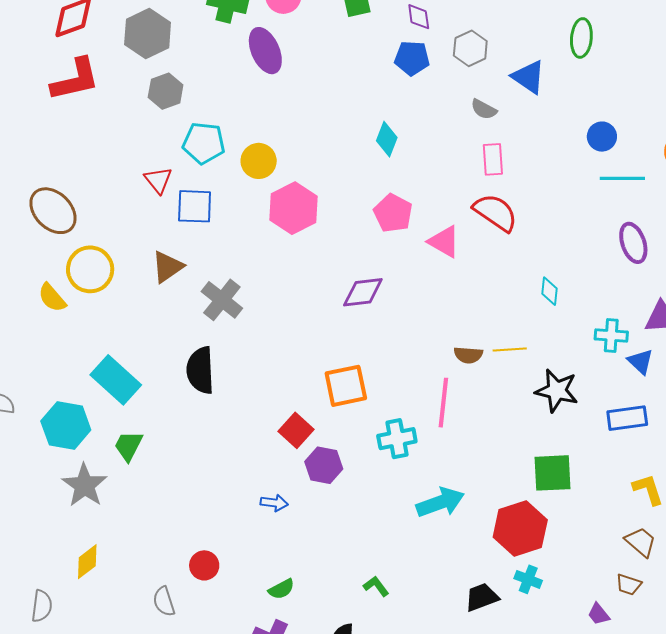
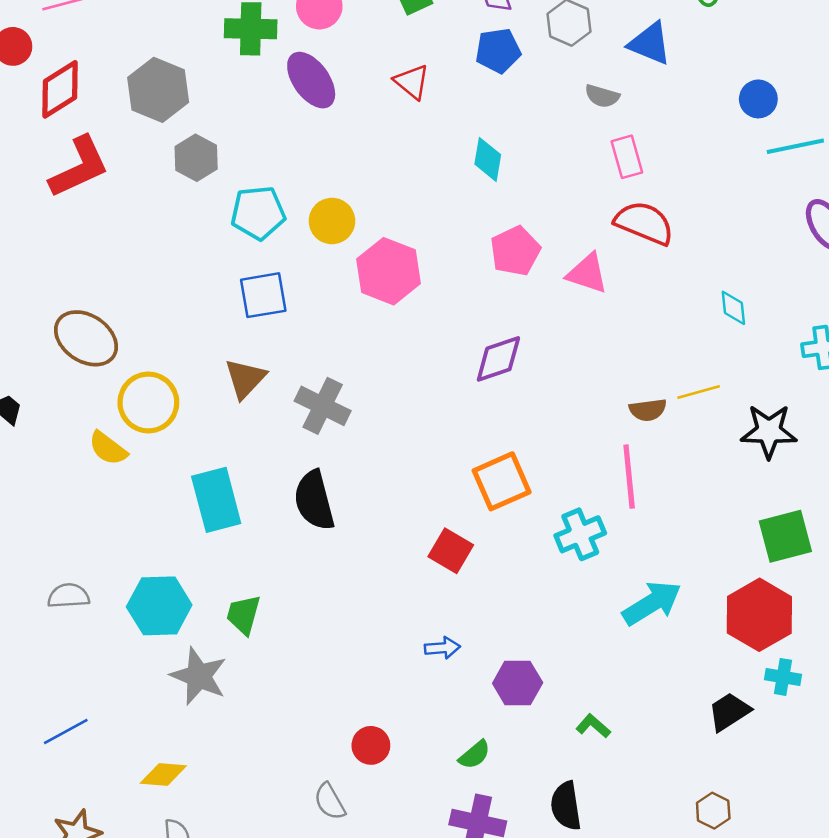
red triangle: (158, 180) -> (412, 82), moved
pink pentagon: (393, 213) -> (515, 251), turned 30
cyan rectangle: (116, 380) -> (216, 500), moved, turned 45
purple hexagon: (324, 465) -> (518, 683), moved
yellow diamond: (87, 562) -> (163, 775), moved, turned 54

